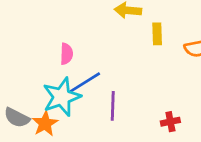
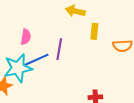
purple line: (113, 106) -> (59, 49), moved

